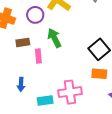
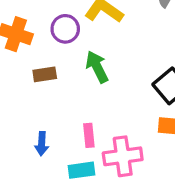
pink rectangle: (38, 56) -> (89, 135), moved

